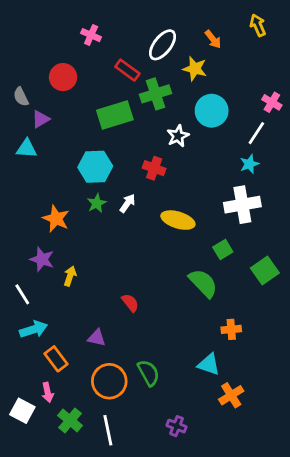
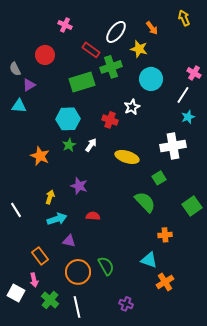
white star: (178, 136) -> (132, 107), moved
cyan star: (249, 164) -> (188, 117), moved
purple star: (42, 259) -> (79, 186), moved
green square: (265, 271) -> (192, 206), moved
red semicircle: (130, 303) -> (93, 216), turned -48
cyan arrow: (34, 329) -> (57, 219), moved

